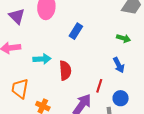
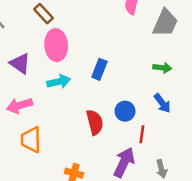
cyan arrow: (42, 59) -> (59, 82), moved
orange trapezoid: (20, 89) -> (31, 140), moved
blue circle: (121, 98) -> (125, 111), moved

